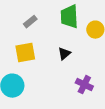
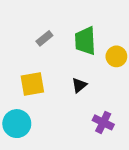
gray rectangle: (30, 22) -> (44, 38), moved

